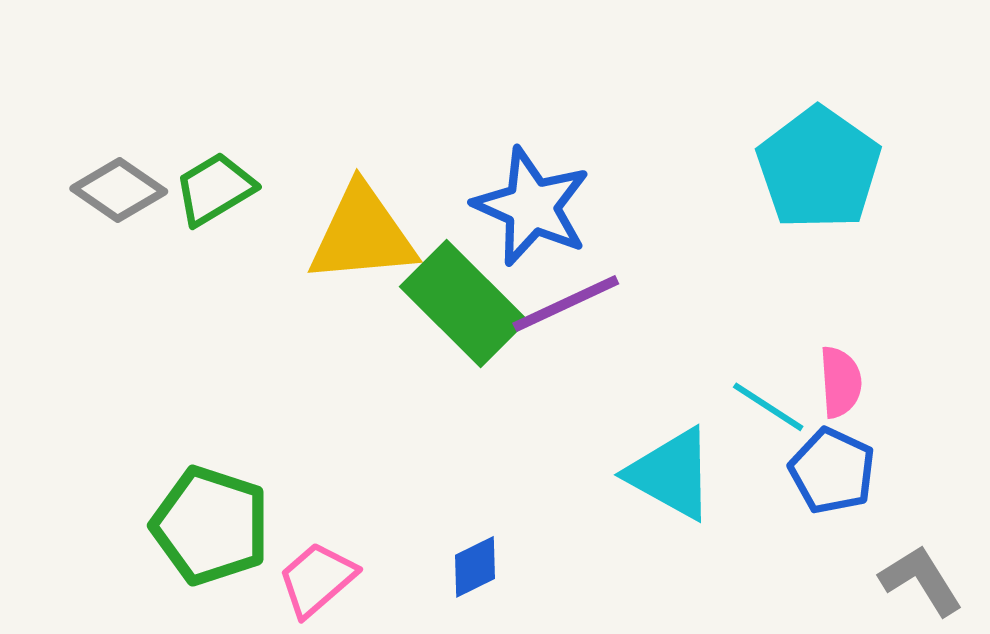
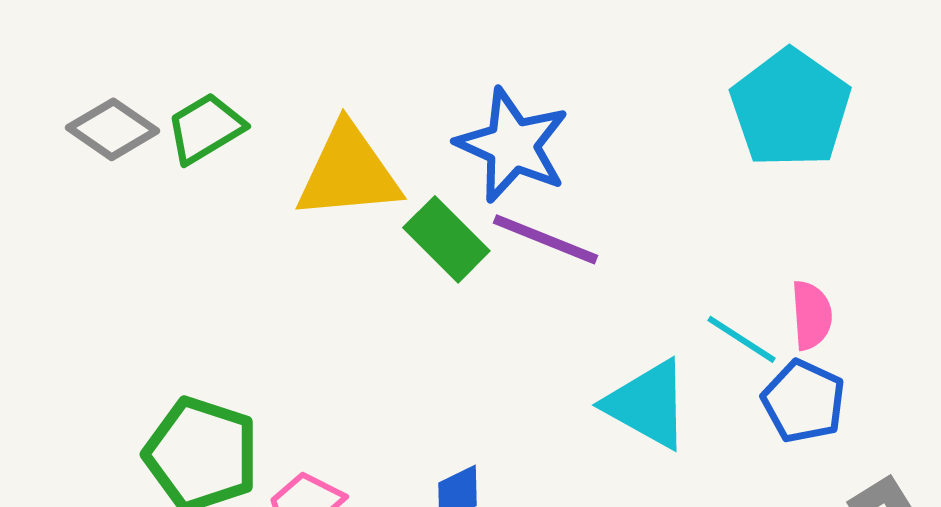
green rectangle: (464, 304) -> (446, 239), size x0.7
purple line: (566, 304) -> (545, 239), turned 47

